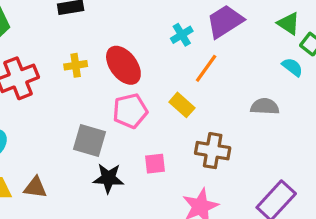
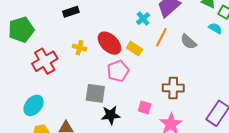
yellow cross: (76, 65) -> (80, 48), turned 32
yellow rectangle: (182, 105) -> (135, 49), moved
gray semicircle: (265, 106) -> (188, 42), moved, turned -132
pink square: (155, 164) -> (145, 107), moved, turned 32

